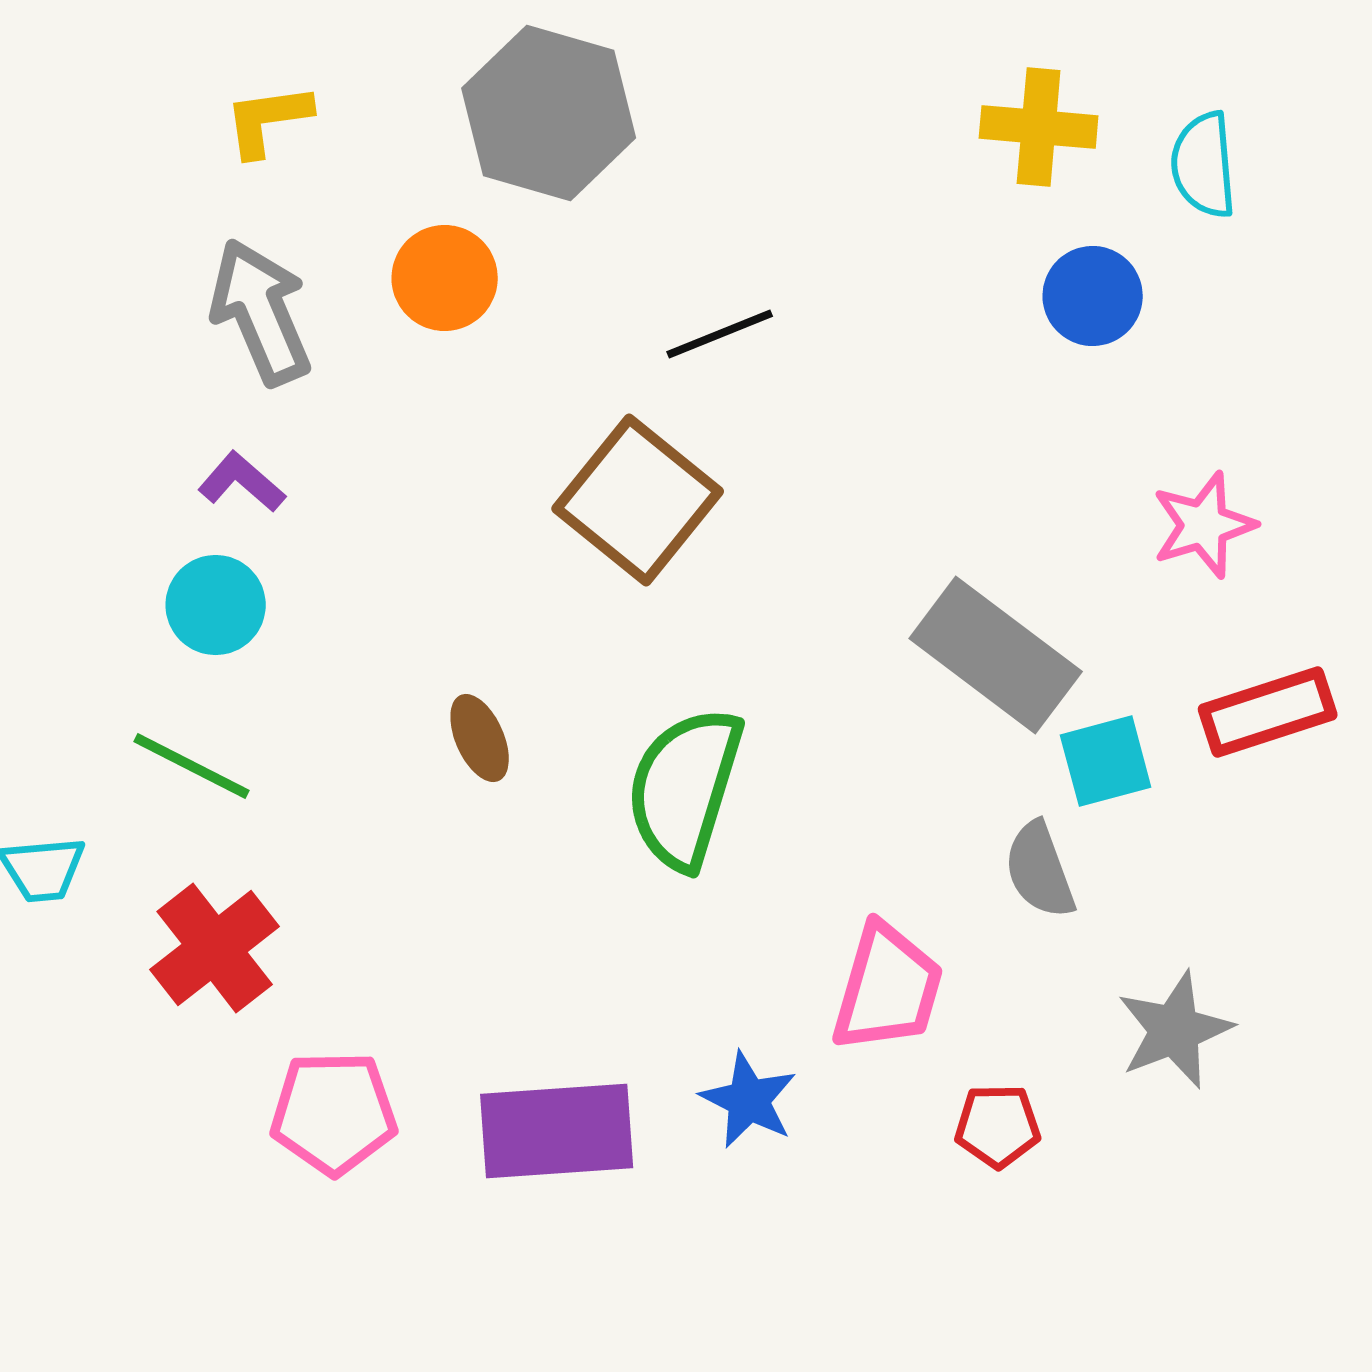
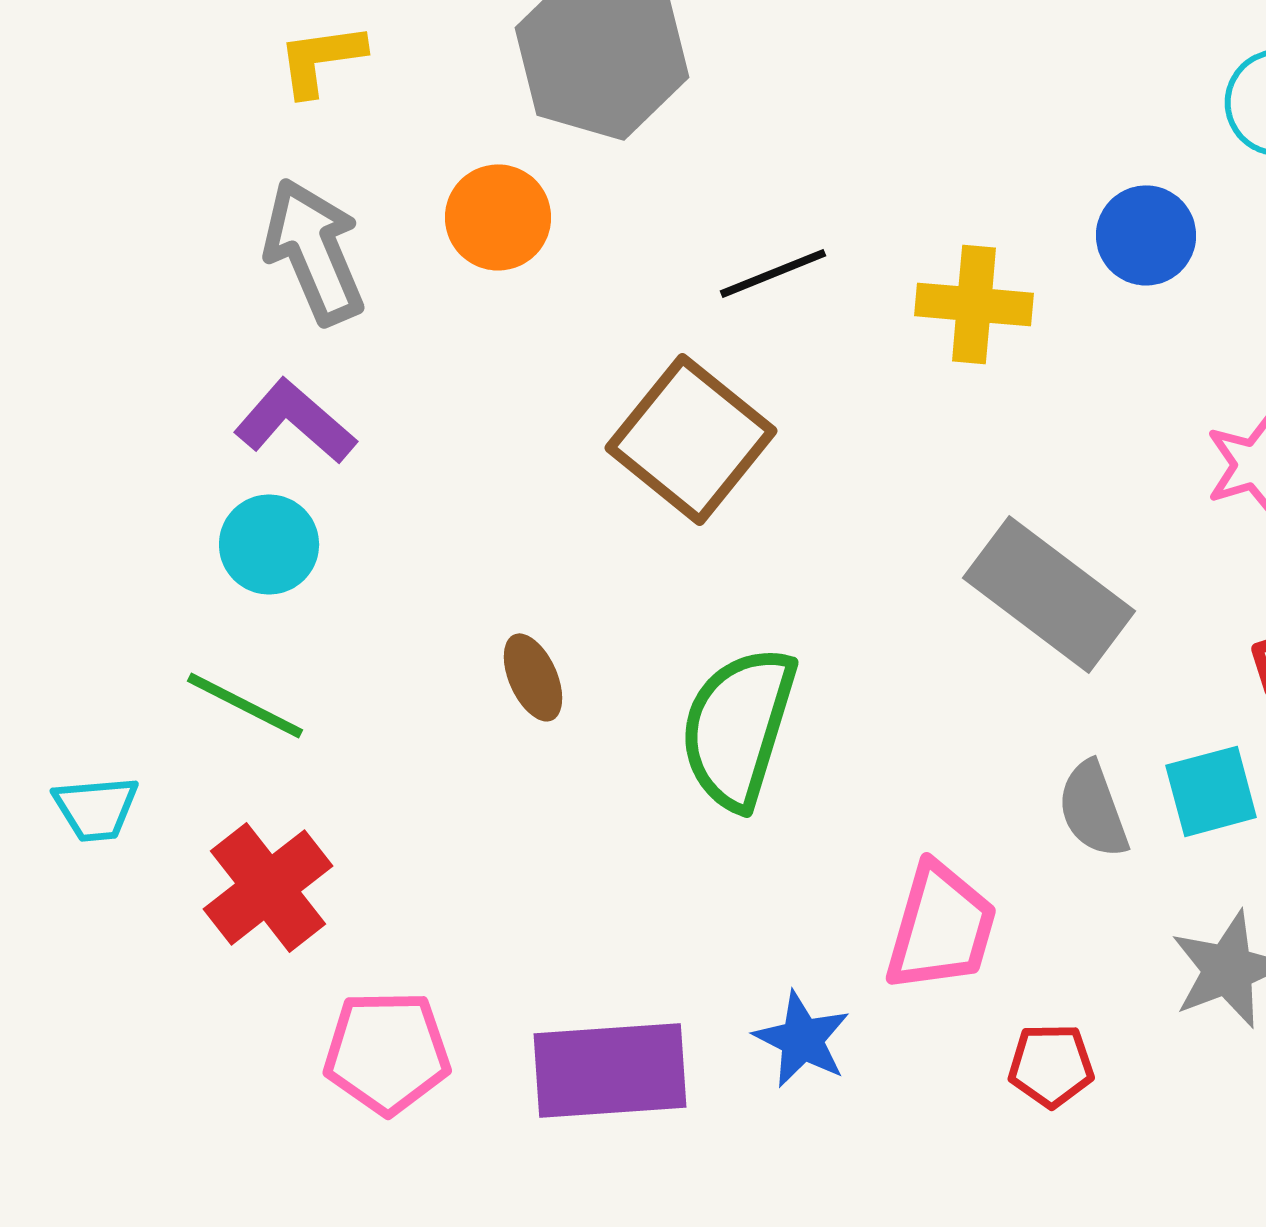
yellow cross: (1039, 127) -> (974, 304), moved
purple L-shape: (242, 482) -> (295, 421), size x1.4
cyan square: (1106, 761) -> (1211, 791), moved

